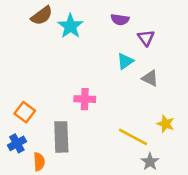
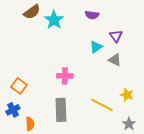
purple triangle: (146, 38) -> (116, 36), moved
gray rectangle: (61, 137) -> (61, 110), moved
gray star: (150, 162) -> (129, 124), moved

